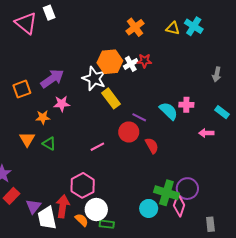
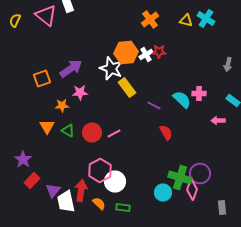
red circle: (129, 132) -> (92, 132), moved
white circle: (96, 210) -> (115, 182), moved

